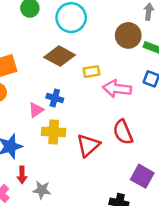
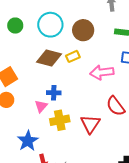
brown circle: (128, 35) -> (83, 30), moved
yellow rectangle: (91, 72) -> (73, 56), moved

